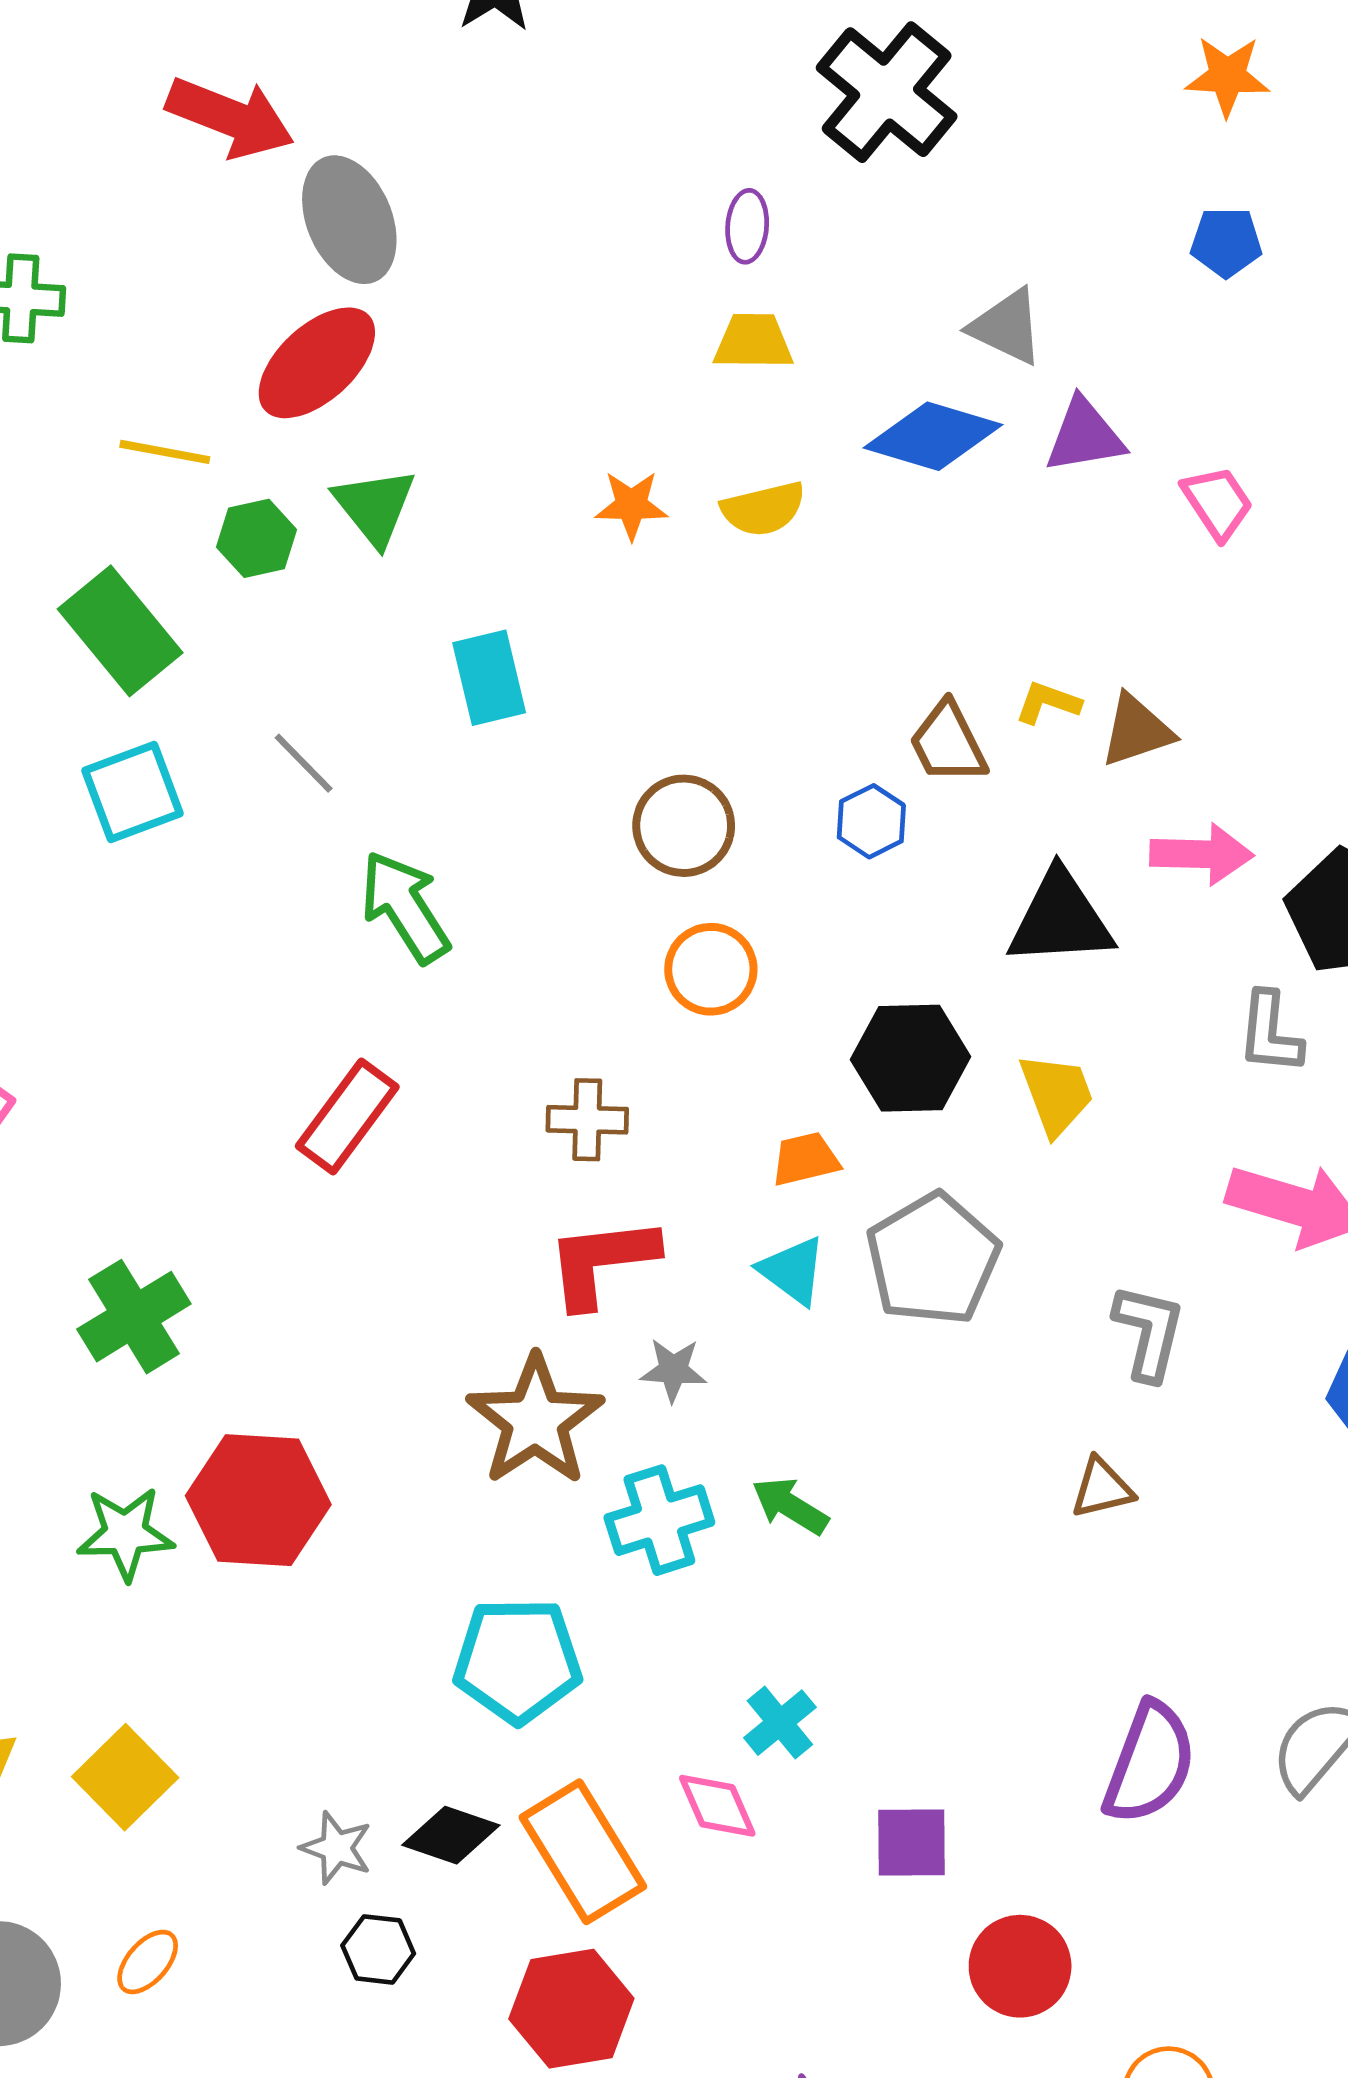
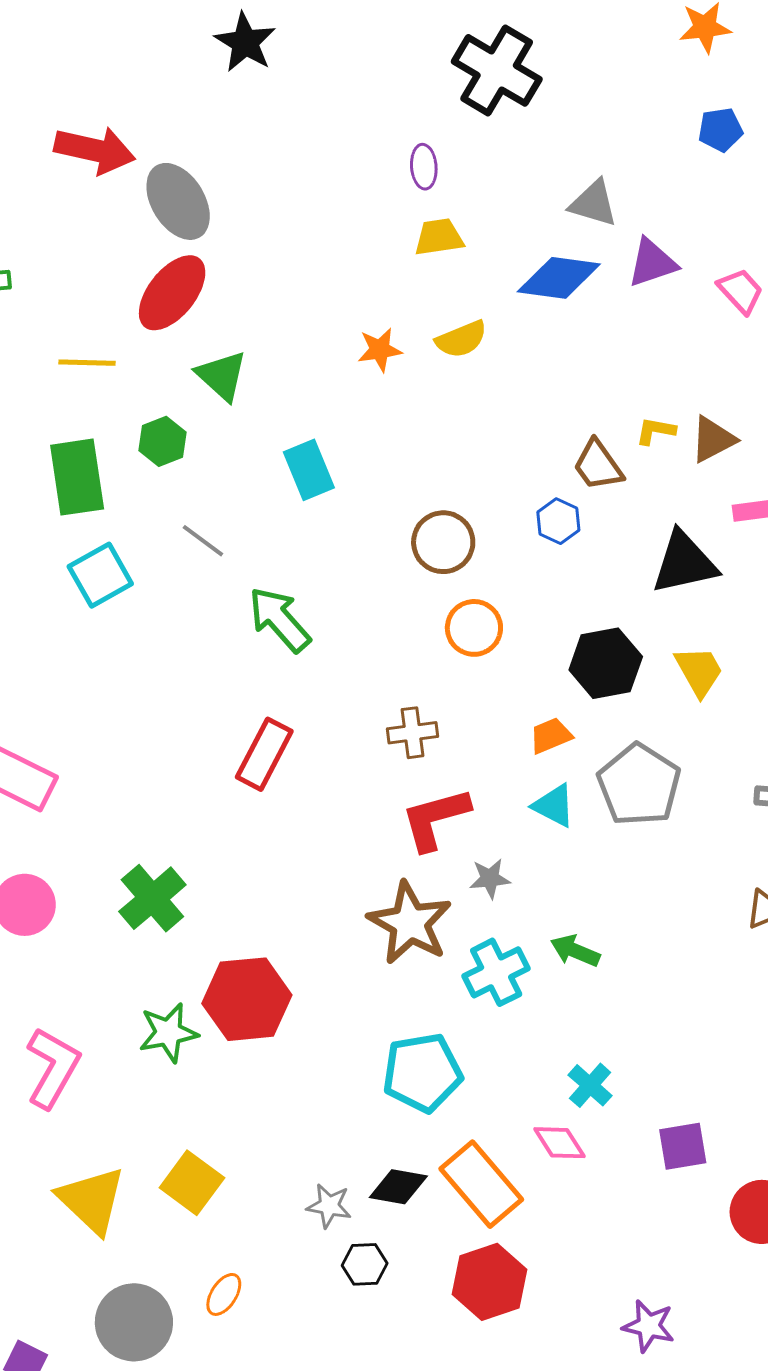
green hexagon: (257, 538) -> (163, 441), moved
green rectangle: (120, 631) -> (77, 477), turned 40

